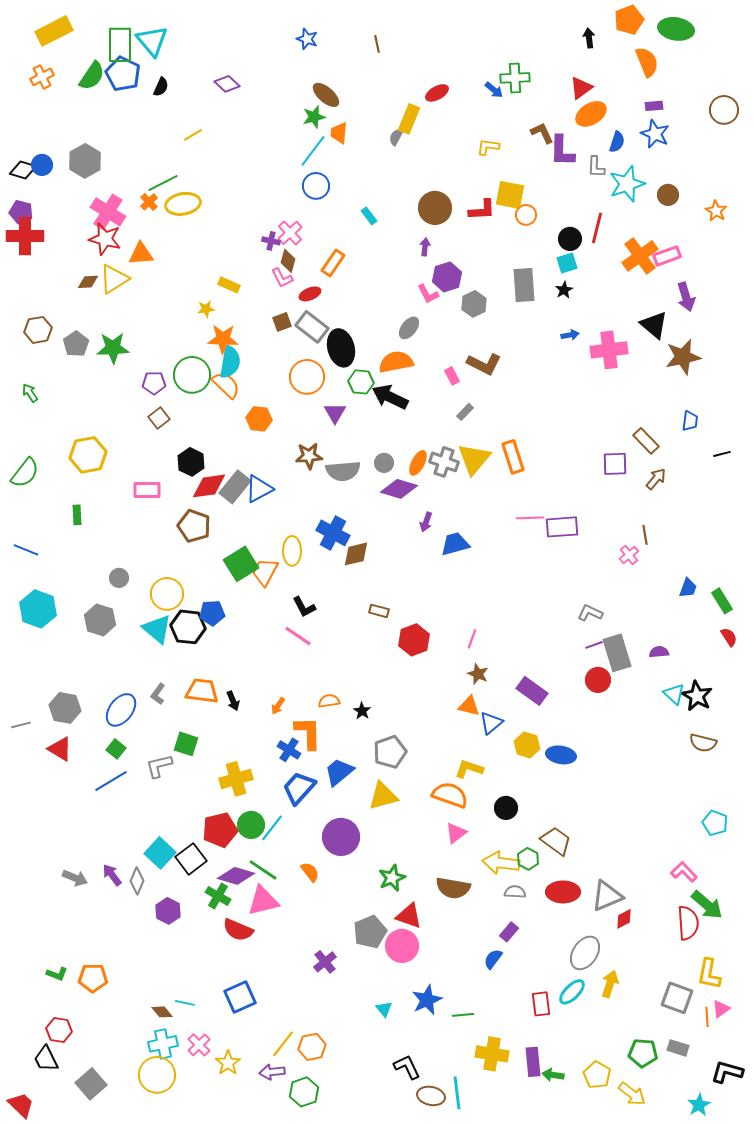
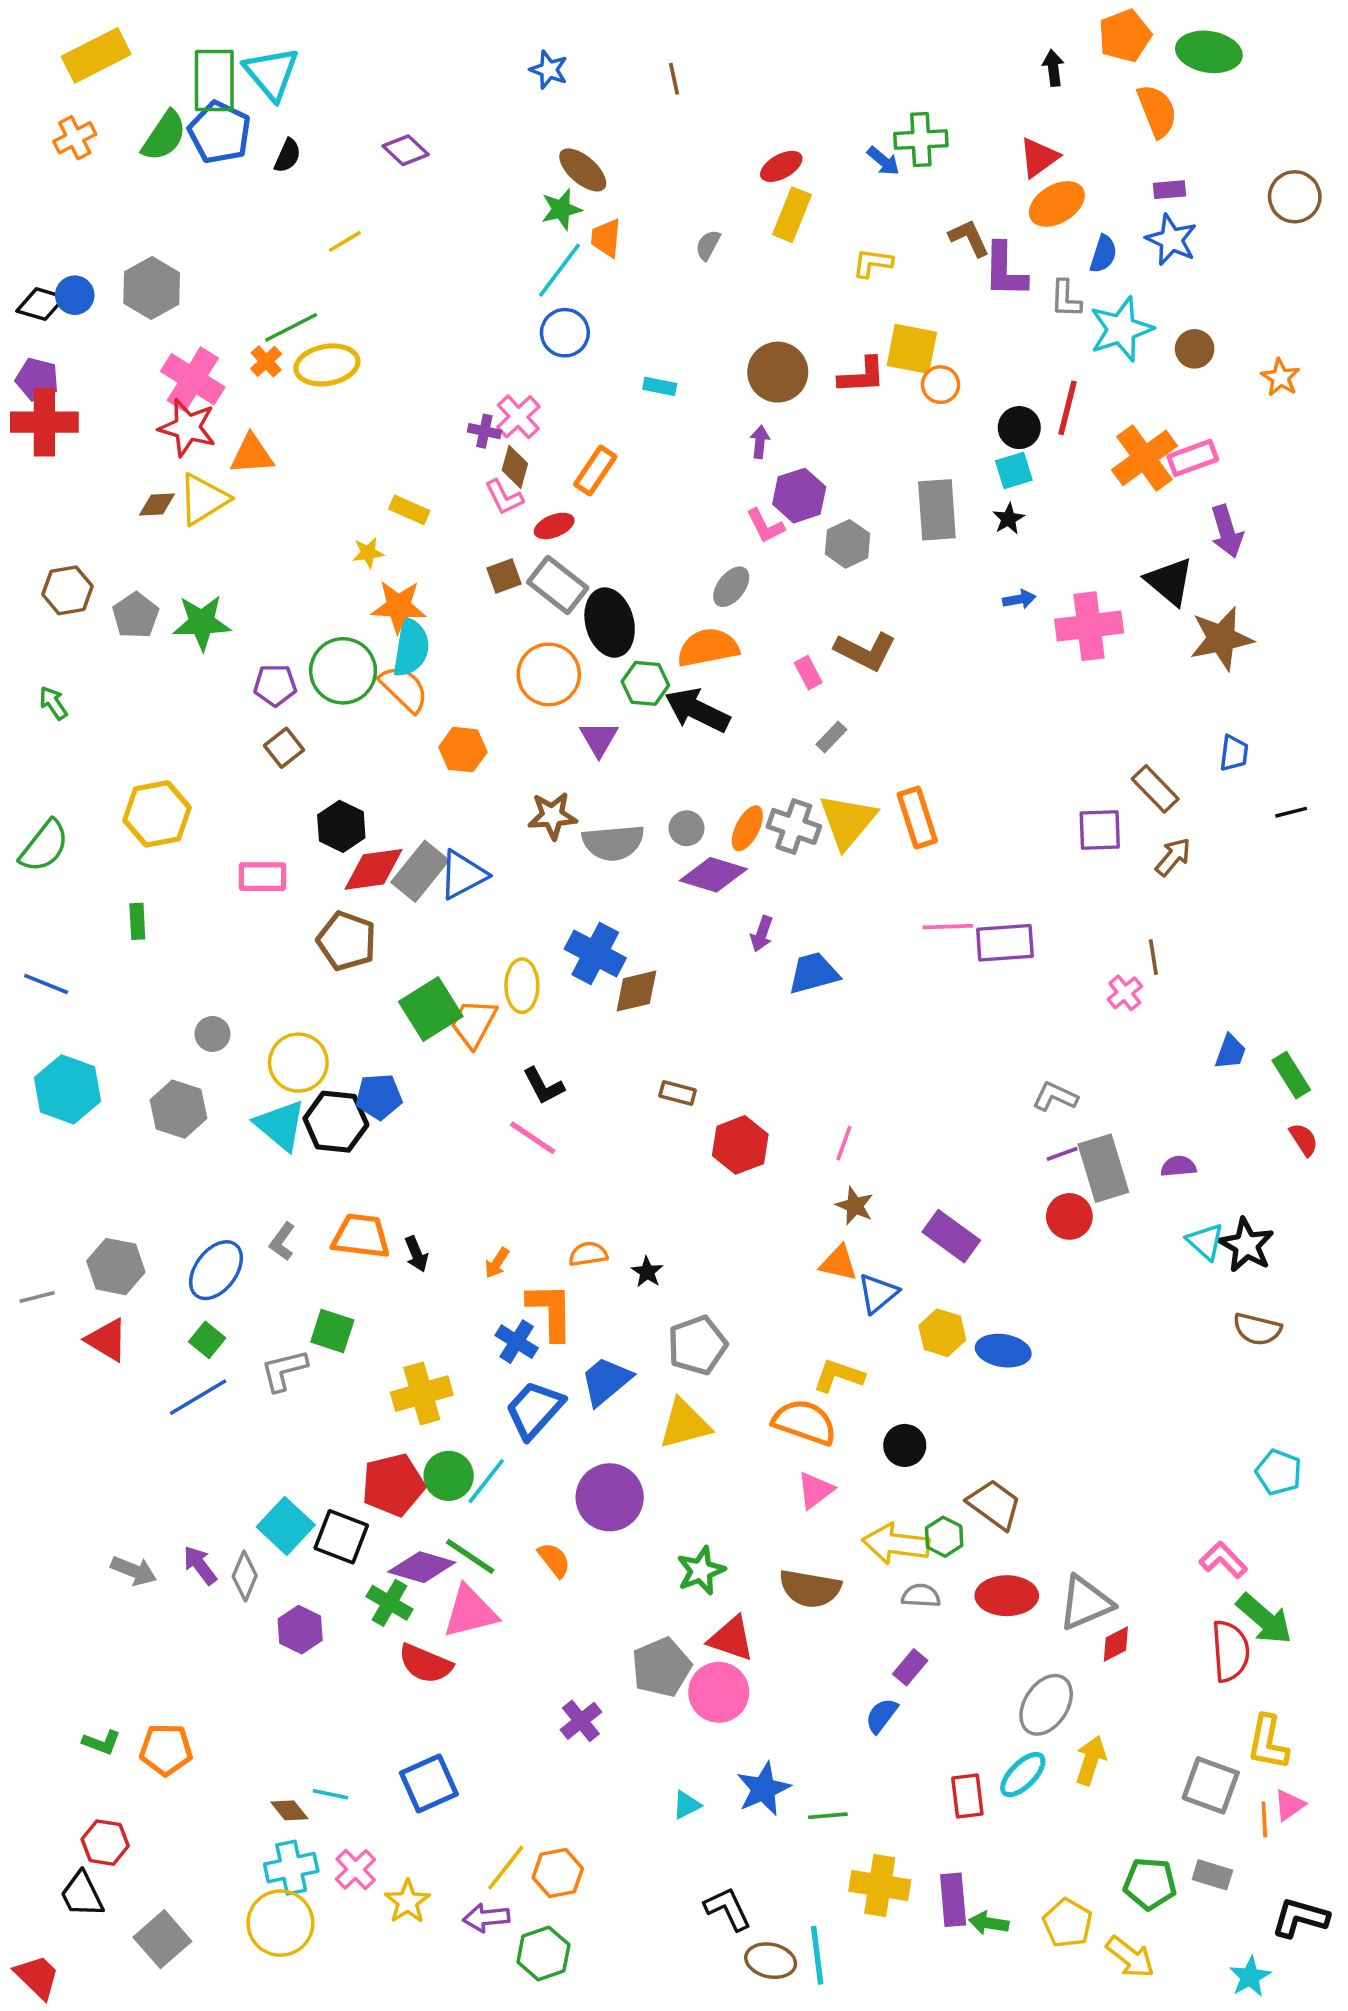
yellow rectangle: (409, 119) -> (792, 215), moved
cyan rectangle: (369, 216) -> (660, 386), turned -42
black square: (191, 859) -> (341, 1537), turned -32
cyan triangle: (384, 1009) -> (687, 1805), turned 42

